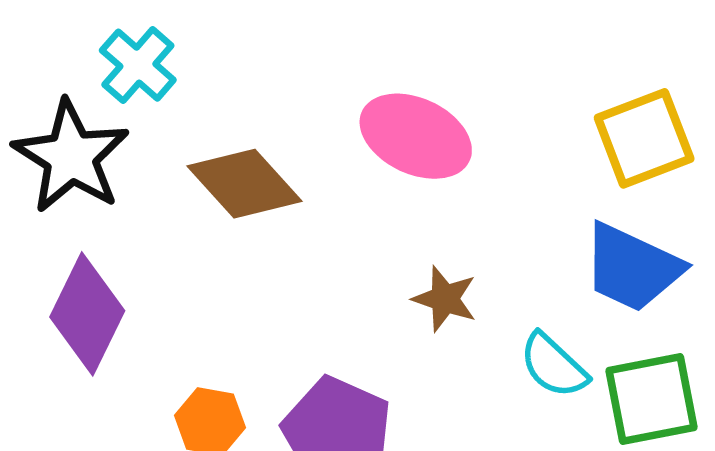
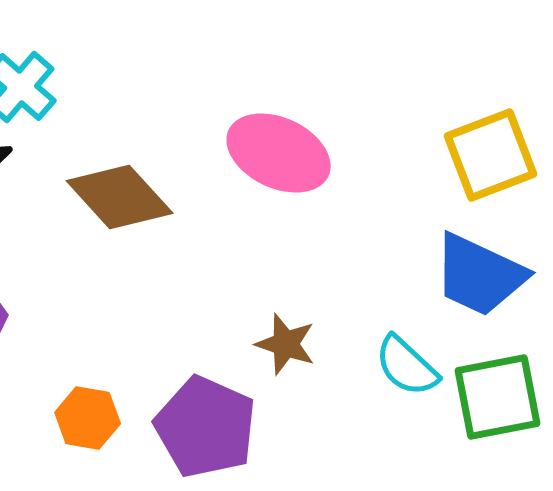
brown star: (445, 299) -> (286, 344), moved

